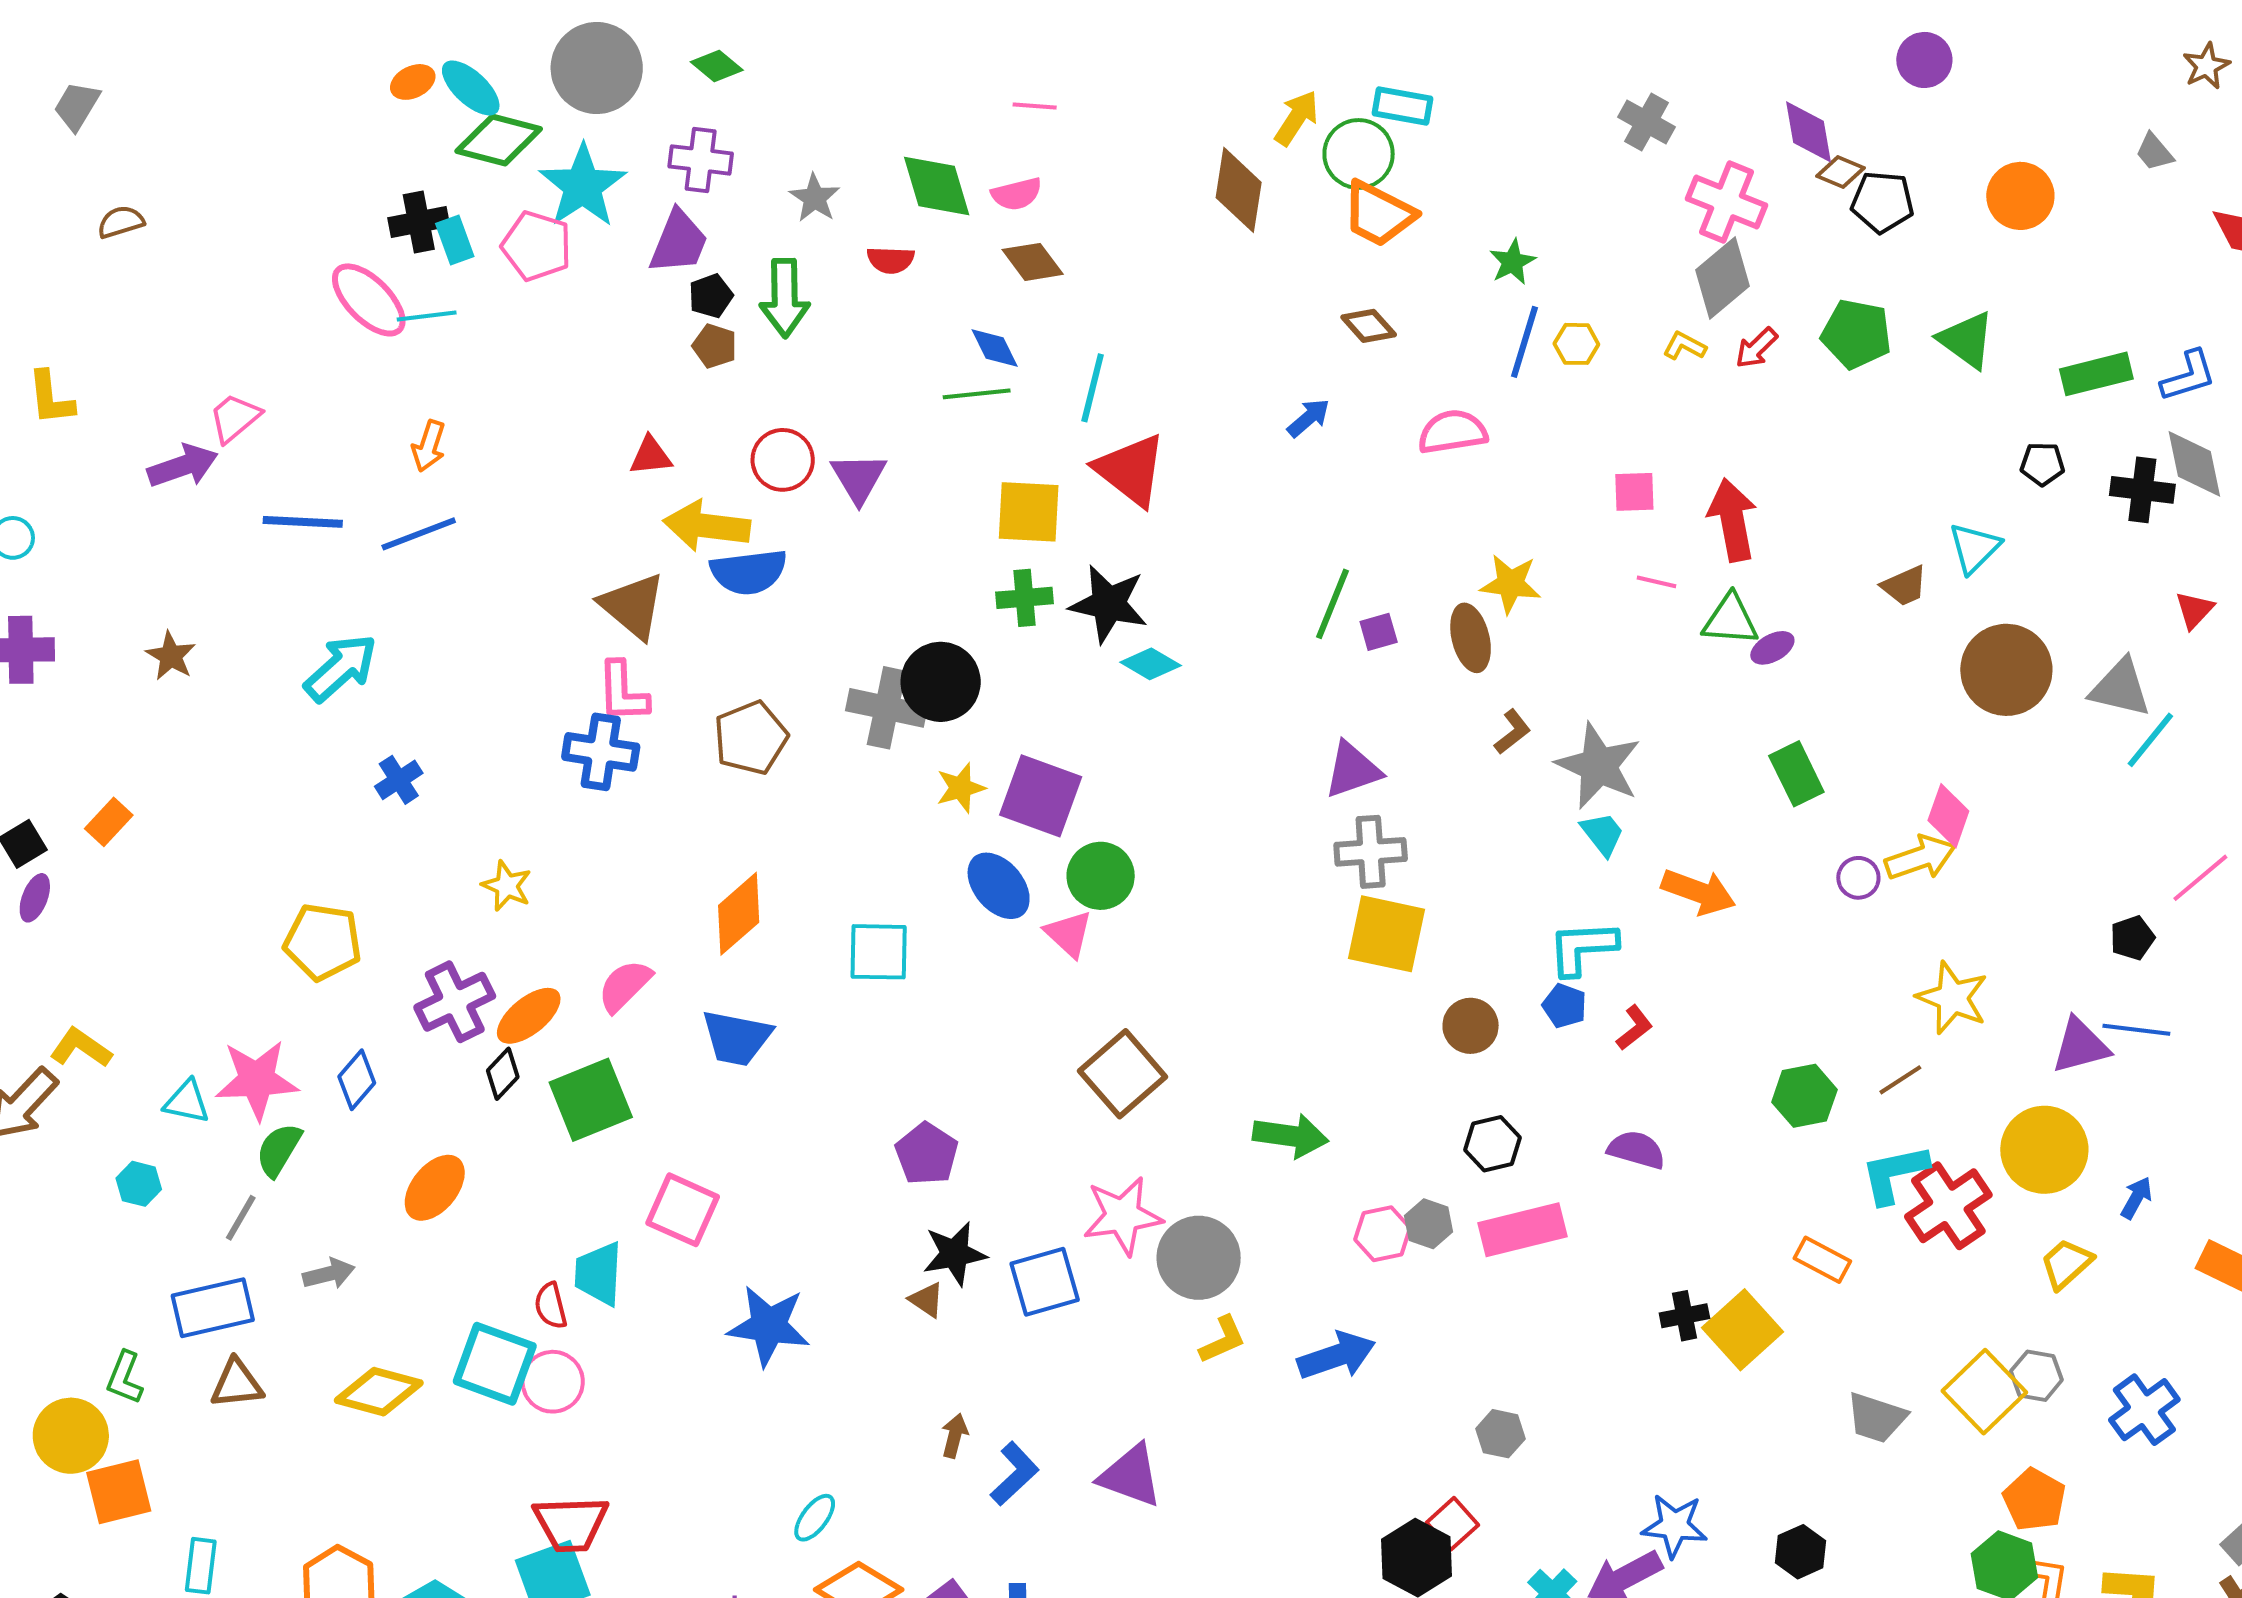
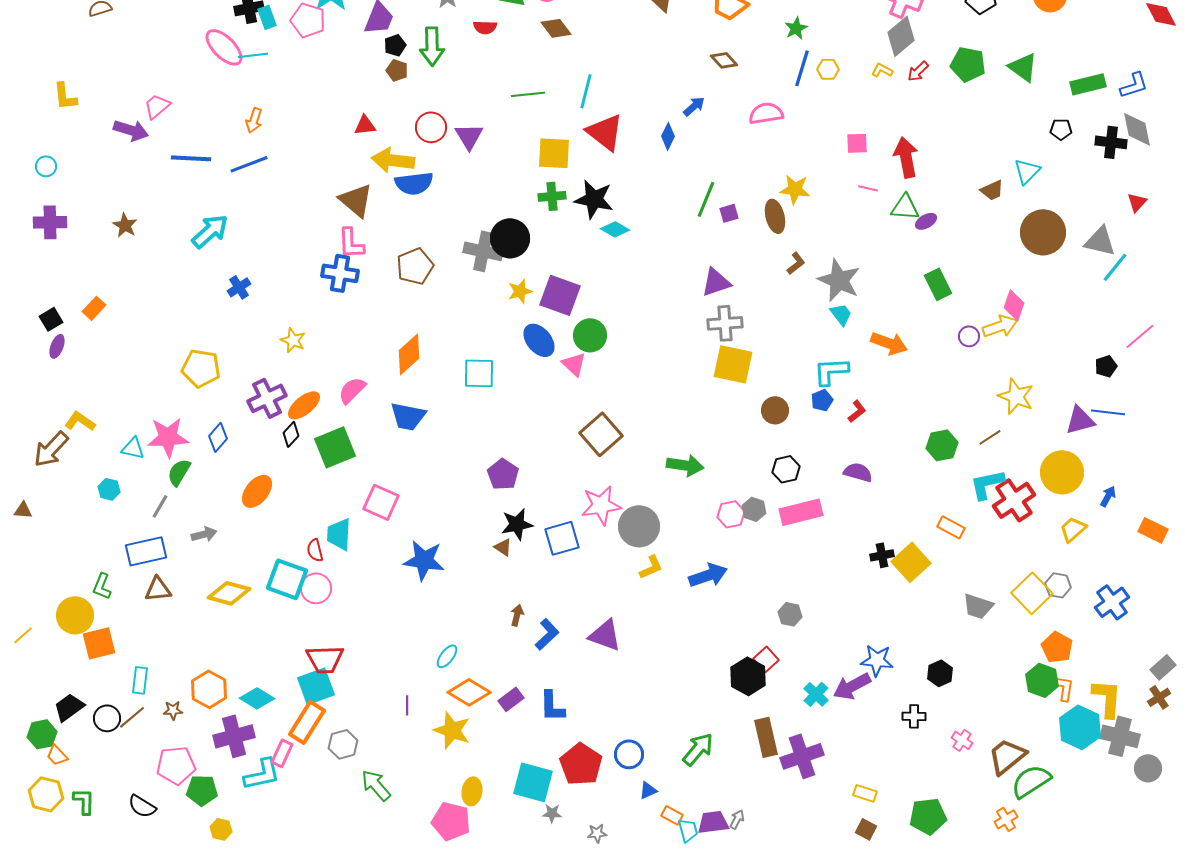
blue diamond: (995, 348) -> (668, 136), moved, turned 52
purple arrow: (183, 466) -> (131, 130), turned 36
blue pentagon: (1564, 1006) -> (822, 400), turned 30

